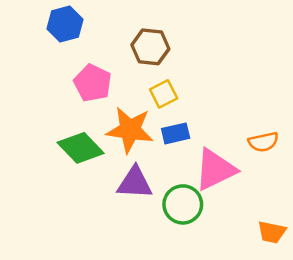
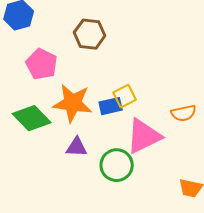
yellow square: (164, 94) -> (125, 96), moved
purple triangle: (135, 183) -> (77, 147), size x0.7

